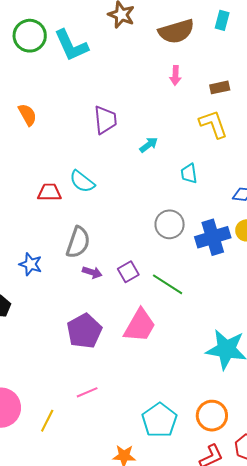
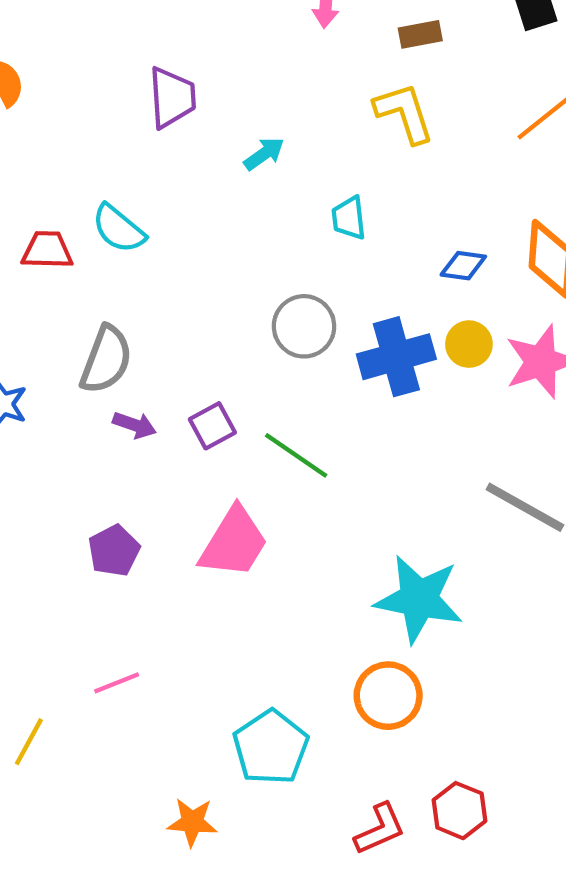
purple pentagon: (84, 331) -> (114, 551), size x0.7
orange circle: (212, 416) -> (388, 696), moved

